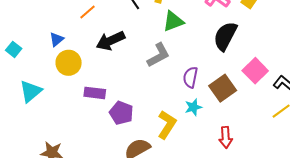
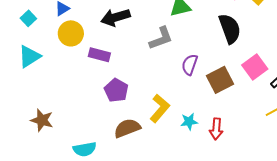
black semicircle: (225, 36) -> (230, 29), turned 124
cyan square: (14, 49) -> (28, 18), moved
purple rectangle: (95, 93) -> (99, 55), moved
cyan star: (193, 107) -> (189, 122), moved

